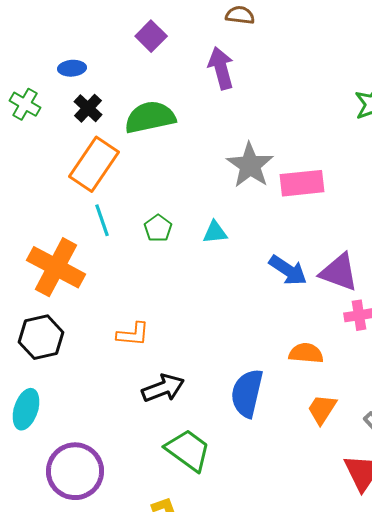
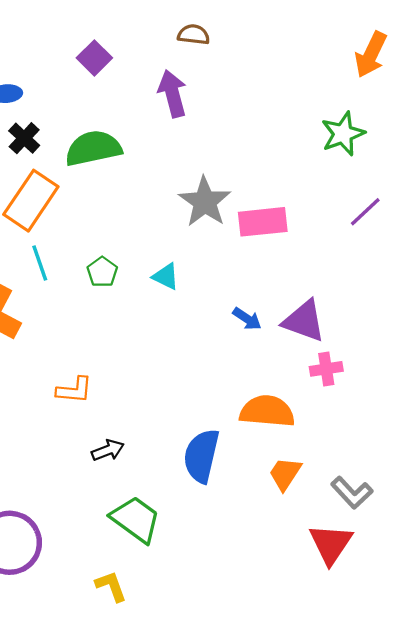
cyan triangle: (215, 232) -> (166, 276), turned 32
blue arrow: (288, 270) -> (247, 319), size x0.7
orange semicircle: (306, 353) -> (267, 411), size x1.4
black arrow: (163, 388) -> (108, 450), size x0.7

